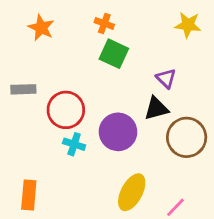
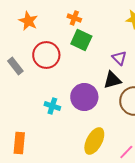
gray rectangle: (23, 89) -> (15, 66), turned 54
red circle: (66, 110) -> (46, 55), moved

